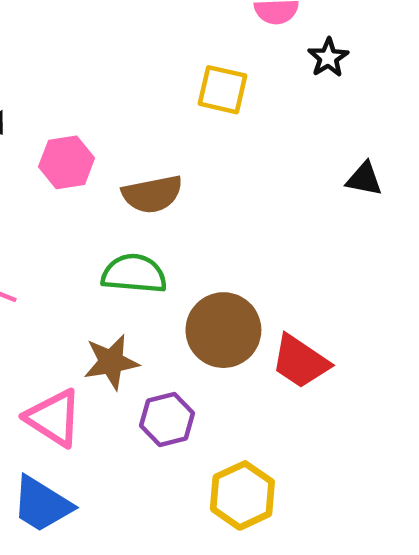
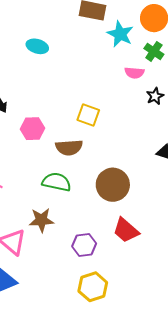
yellow square: (223, 90) -> (88, 115), moved
brown circle: (223, 330) -> (113, 185), moved
purple hexagon: (167, 419) -> (84, 245), moved

